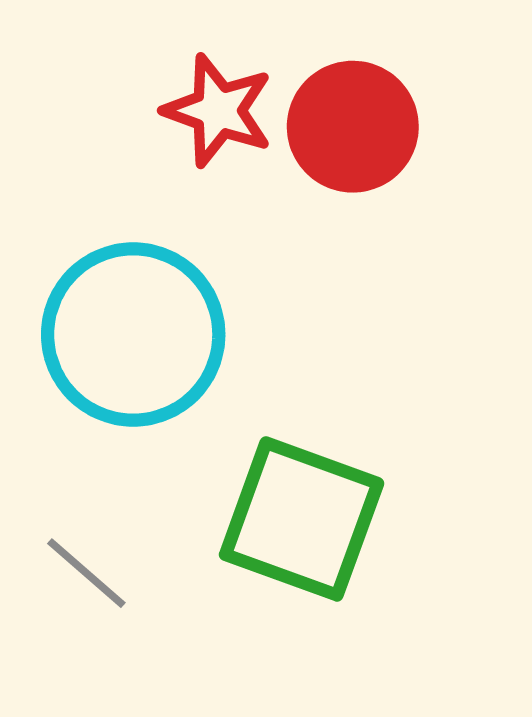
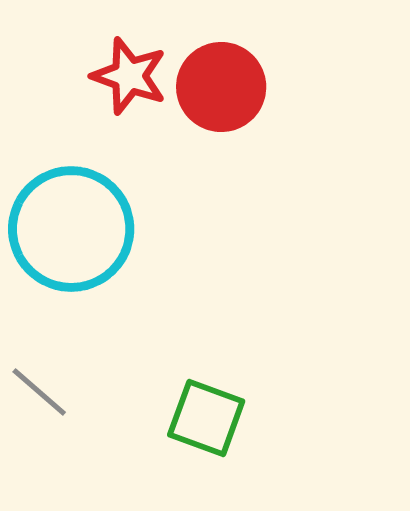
green square: (302, 519) -> (206, 418), moved, size x0.7

